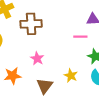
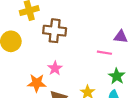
orange star: (13, 76) -> (37, 83), moved

